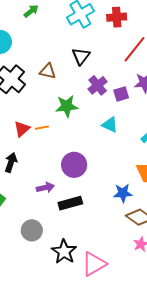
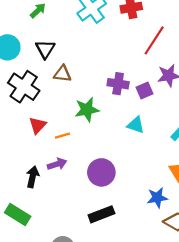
black triangle: (81, 56) -> (45, 49), moved
purple cross: (98, 85) -> (118, 84), turned -36
red triangle: (22, 129) -> (38, 125), moved
purple arrow: (45, 188) -> (57, 164), moved

